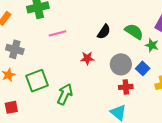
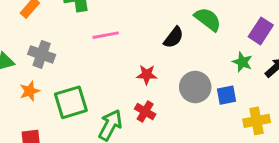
green semicircle: (134, 32) -> (208, 19), moved
blue square: (143, 68) -> (227, 95), turned 32
red cross: (126, 87) -> (145, 111), moved, turned 32

